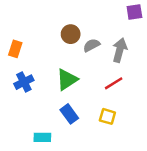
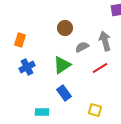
gray semicircle: (91, 45) -> (82, 47), moved
gray arrow: (120, 50) -> (105, 41), turned -30
yellow square: (107, 116) -> (95, 110), moved

